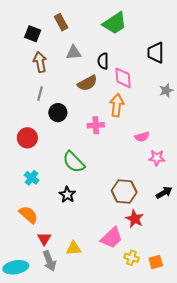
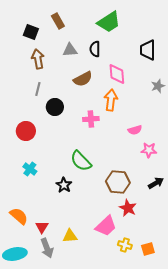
black semicircle: (103, 61) -> (95, 49), moved
green semicircle: (74, 162) -> (81, 161), moved
orange semicircle: (28, 215) -> (19, 216), moved

